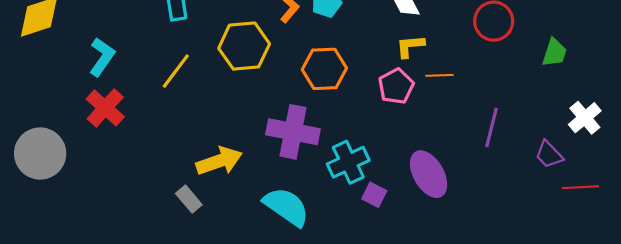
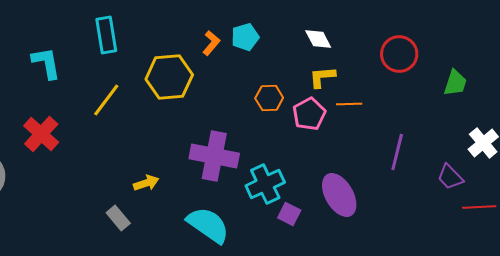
cyan L-shape: (102, 57) -> (46, 63), moved, turned -45
orange hexagon: (324, 69) -> (269, 98), moved, size x0.7
yellow arrow: (219, 161) -> (146, 183), size x0.6

